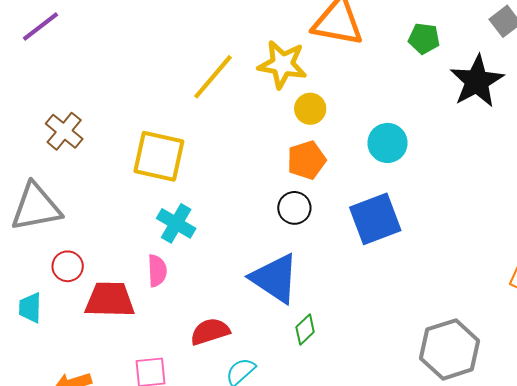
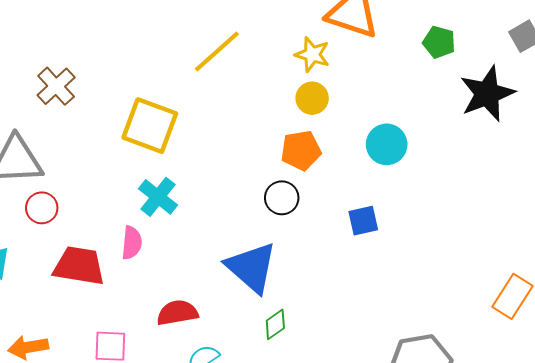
yellow star: (282, 64) -> (312, 55), moved, size x0.7
blue square: (375, 219) -> (363, 221), size x0.6
red circle: (68, 266) -> (42, 208), moved

